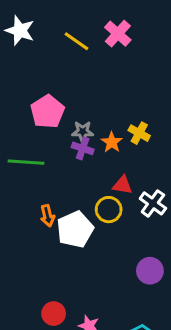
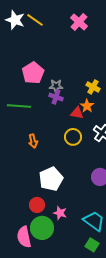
yellow line: (77, 41) -> (35, 20), moved
orange star: (112, 142) -> (87, 106), moved
red triangle: (122, 185) -> (77, 113), moved
white pentagon: (75, 229) -> (51, 179), moved

